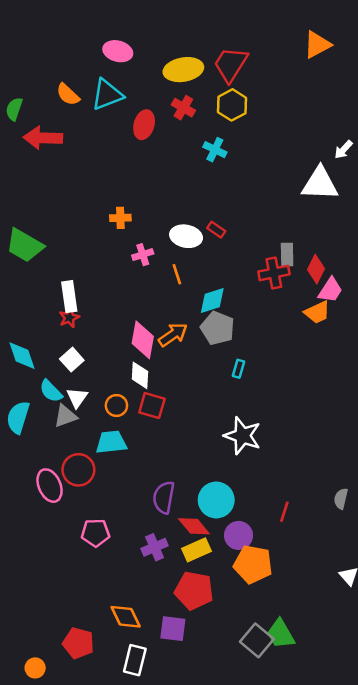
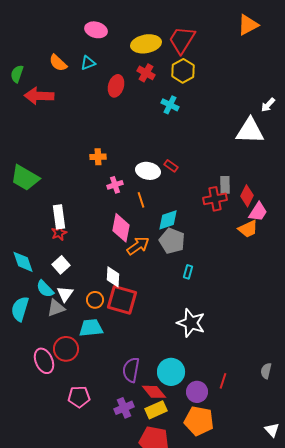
cyan triangle: (107, 94) -> (88, 63), size x0.6
pink diamond: (143, 340) -> (121, 228), moved
red square: (152, 406) -> (122, 300), size x1.4
purple circle: (239, 535) -> (197, 392), moved

